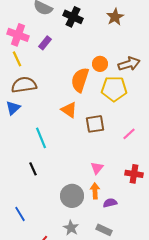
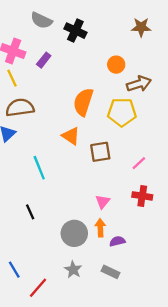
brown star: (115, 17) -> (141, 27), moved, turned 30
orange circle: (100, 64) -> (116, 65), moved
black line: (33, 169) -> (30, 212), moved
red cross: (134, 174) -> (142, 196), moved
blue line: (20, 214) -> (14, 270), moved

